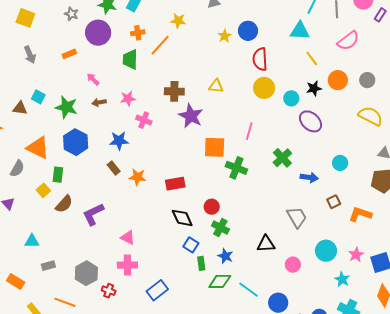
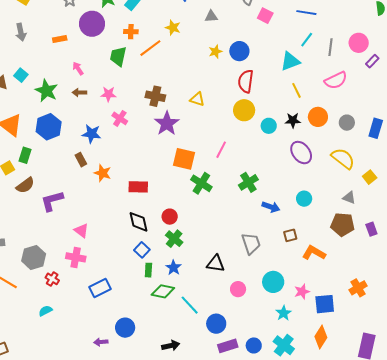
cyan triangle: (300, 31) -> (290, 61), turned -35
purple ellipse: (311, 121) -> (301, 153), moved

